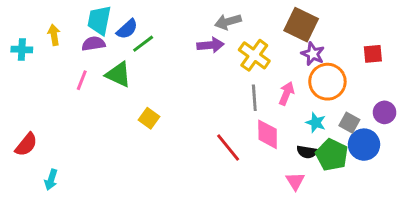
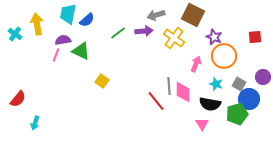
brown square: (301, 25) -> (193, 15), moved
yellow arrow: (54, 35) -> (37, 24), size x1.5
purple semicircle: (93, 44) -> (63, 40), moved
green line: (143, 44) -> (118, 33), moved
cyan cross: (22, 50) -> (15, 34), turned 32
gray line: (254, 98) -> (169, 86), moved
black semicircle: (307, 152) -> (210, 104), size x1.5
green pentagon: (332, 155) -> (237, 114), moved, turned 30

